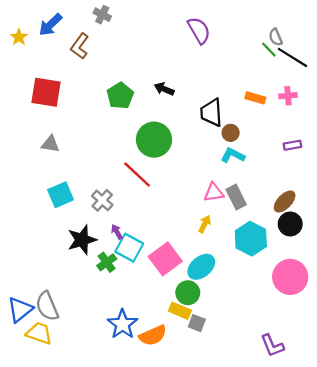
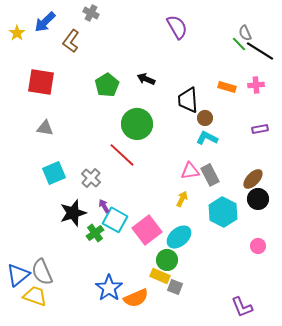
pink circle: (290, 277) -> (258, 246), size x0.5

